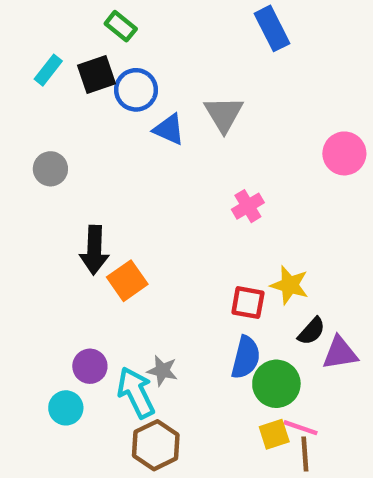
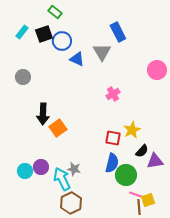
blue rectangle: (272, 28) -> (118, 32), moved
yellow star: (290, 285) -> (132, 130), turned 30
cyan circle: (66, 408) -> (25, 171), moved
yellow square: (274, 434) -> (148, 200), moved

